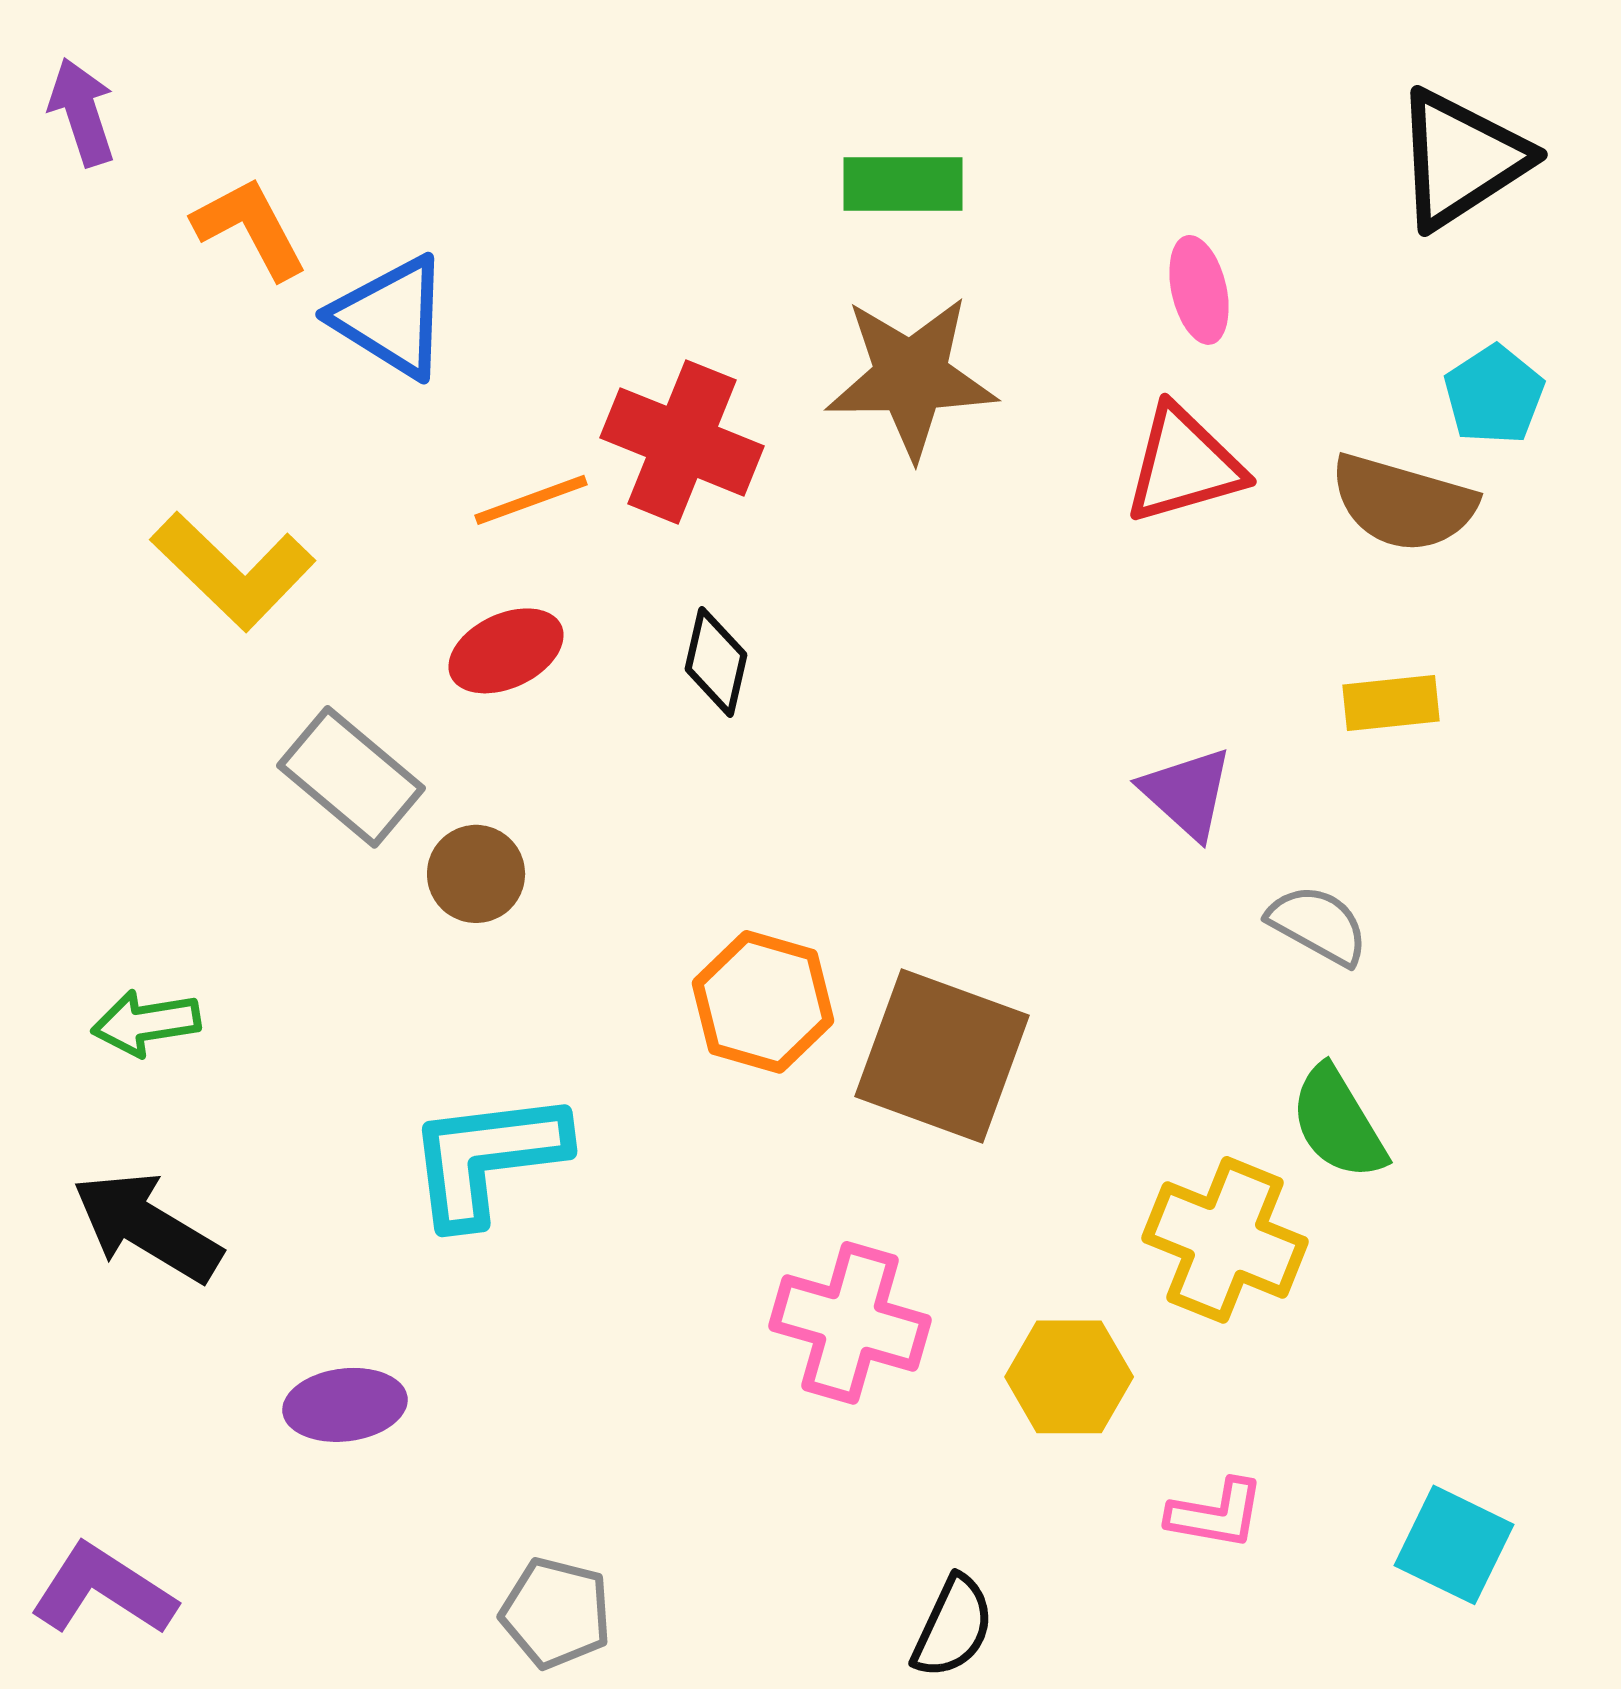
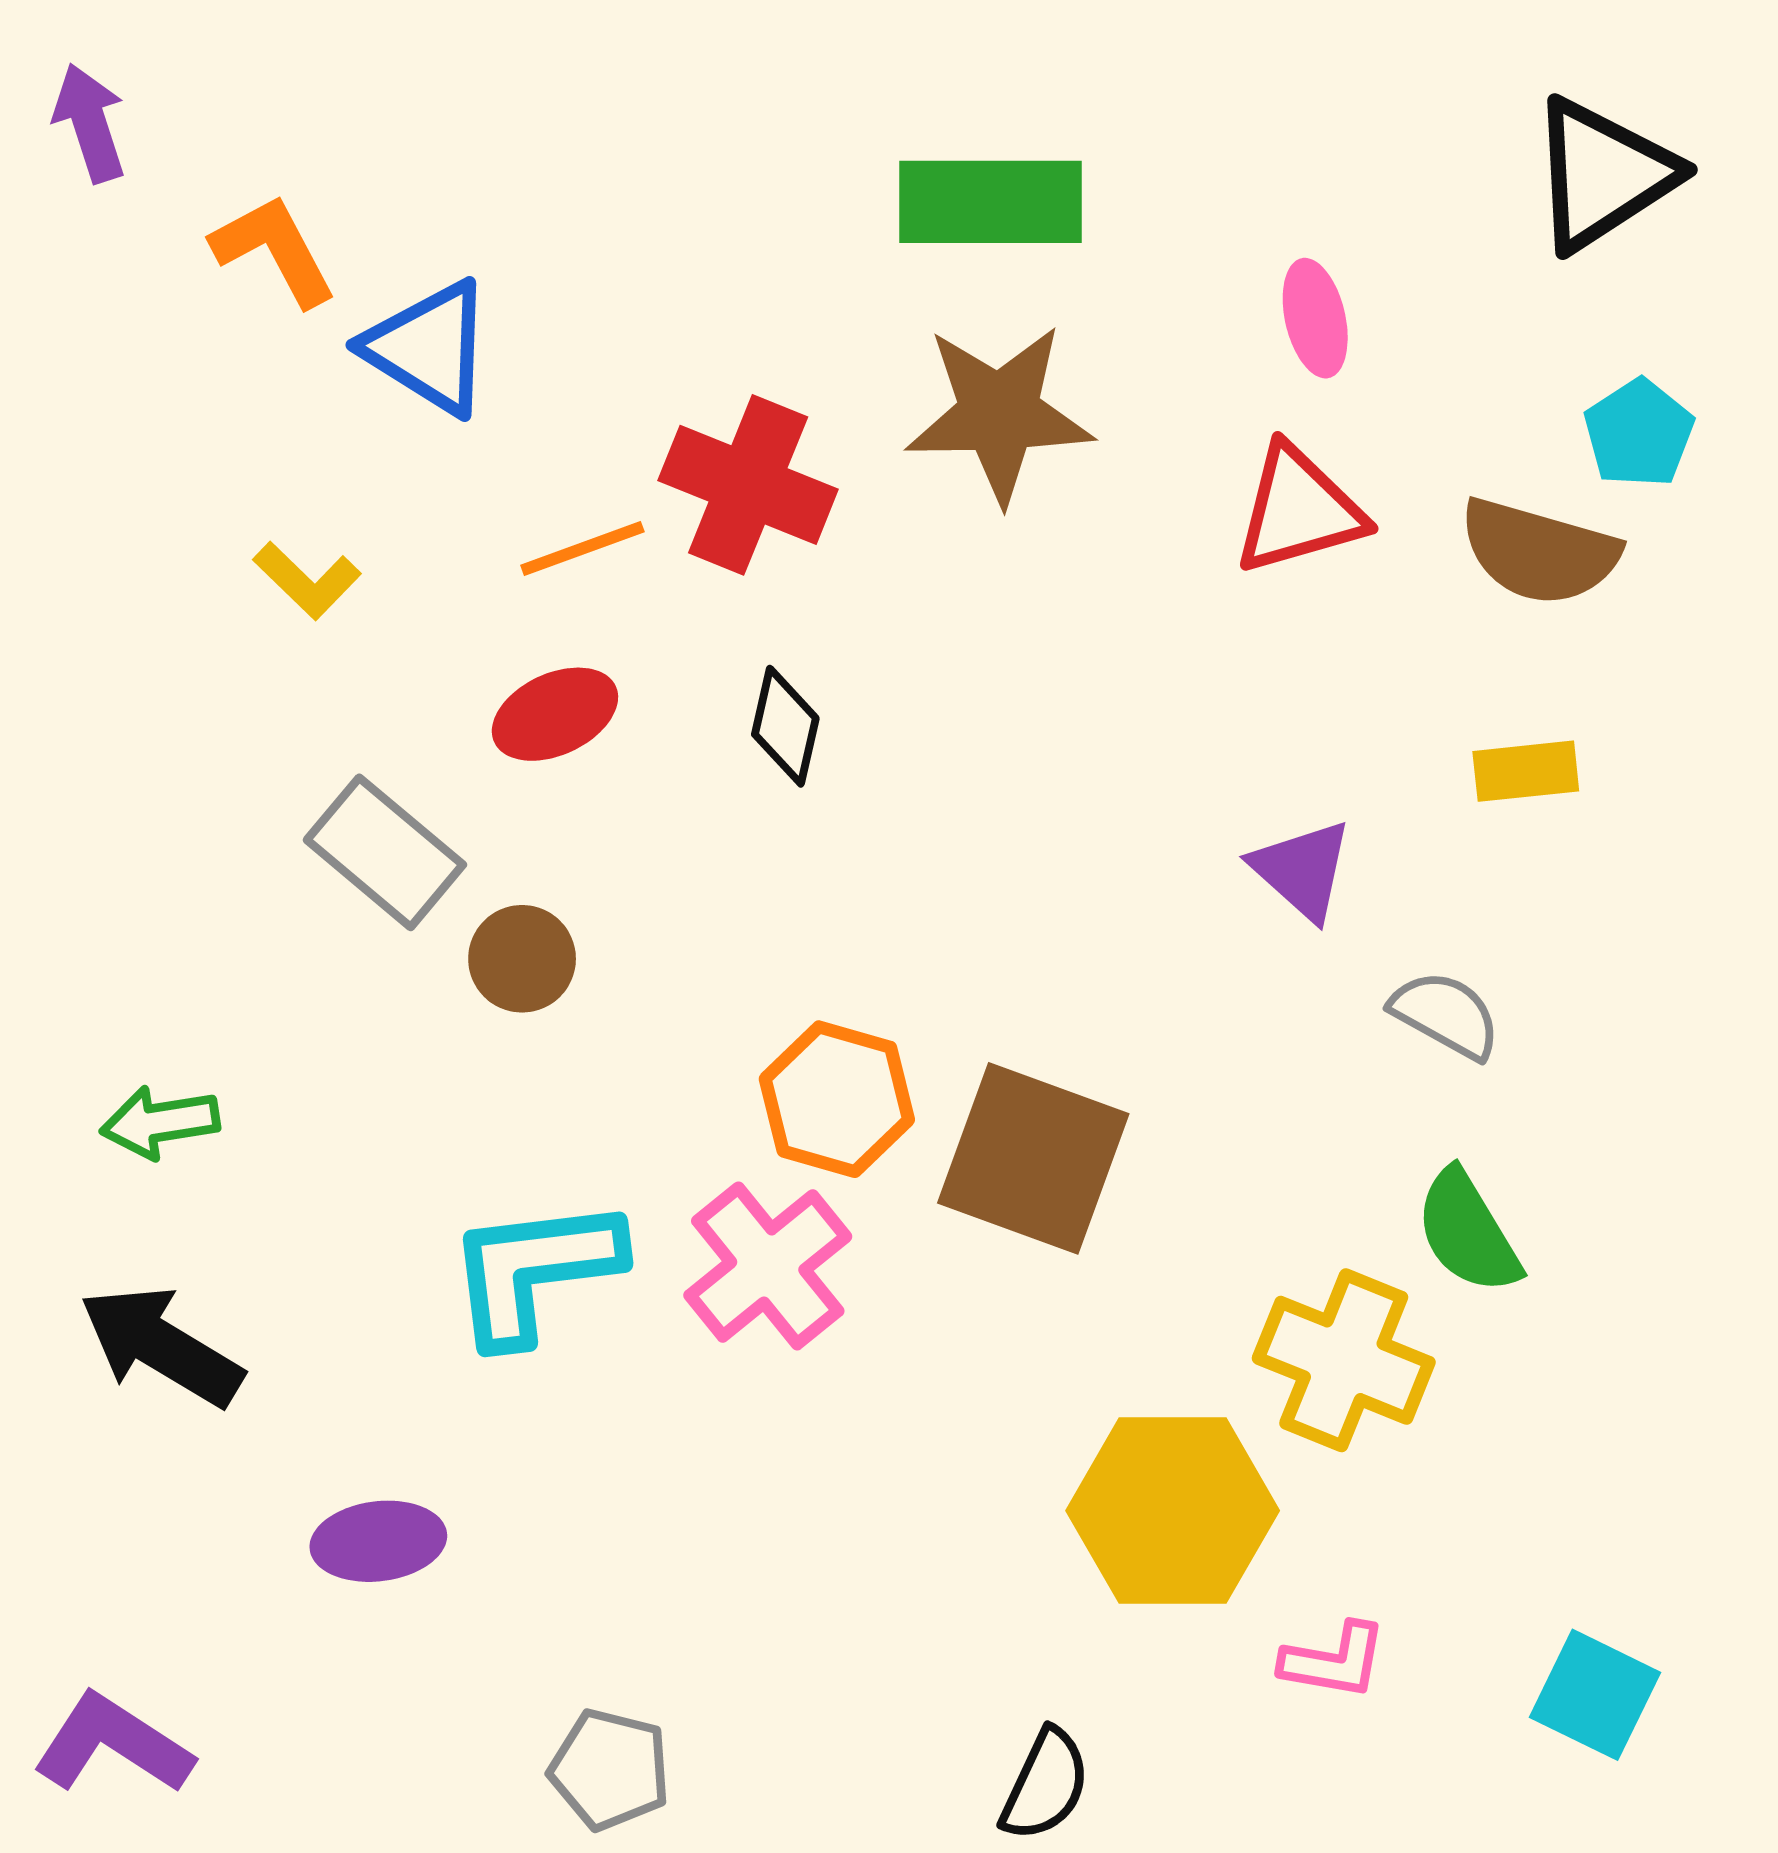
green rectangle: (903, 184) -> (990, 202), size x1.4
yellow L-shape: (233, 571) -> (307, 580), moved, size x0.6
pink cross: (850, 1323) -> (768, 1266), moved, turned 35
yellow hexagon: (1069, 1377) -> (1173, 1511), size x1.5

